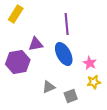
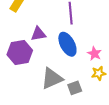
gray triangle: (49, 87) -> (52, 78), size x1.6

